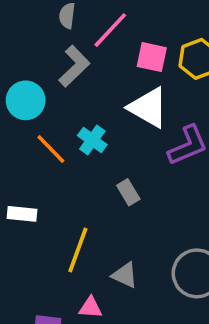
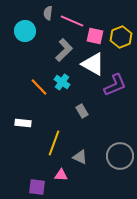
pink line: (110, 30) -> (72, 21), turned 70
gray L-shape: (74, 66) -> (64, 50), moved
cyan circle: (26, 100) -> (25, 31), moved

